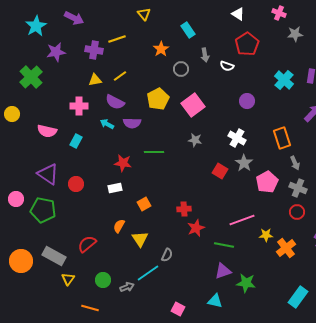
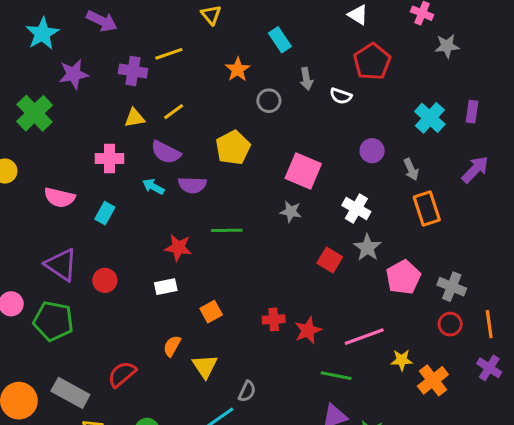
pink square: (193, 105) -> (303, 171), moved, turned -30
gray arrow: (295, 163) -> (411, 169), moved
red star: (196, 228) -> (308, 330), moved

